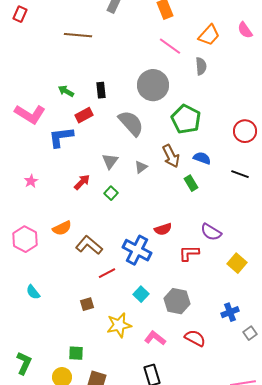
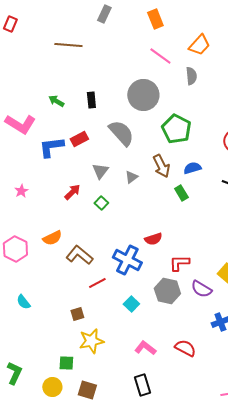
red rectangle: (84, 115) -> (79, 139), moved
blue semicircle: (202, 158) -> (192, 168), turned -36
purple semicircle: (211, 232) -> (201, 289), moved
gray hexagon: (177, 301) -> (167, 291), moved
yellow star: (119, 325) -> (91, 341), moved

